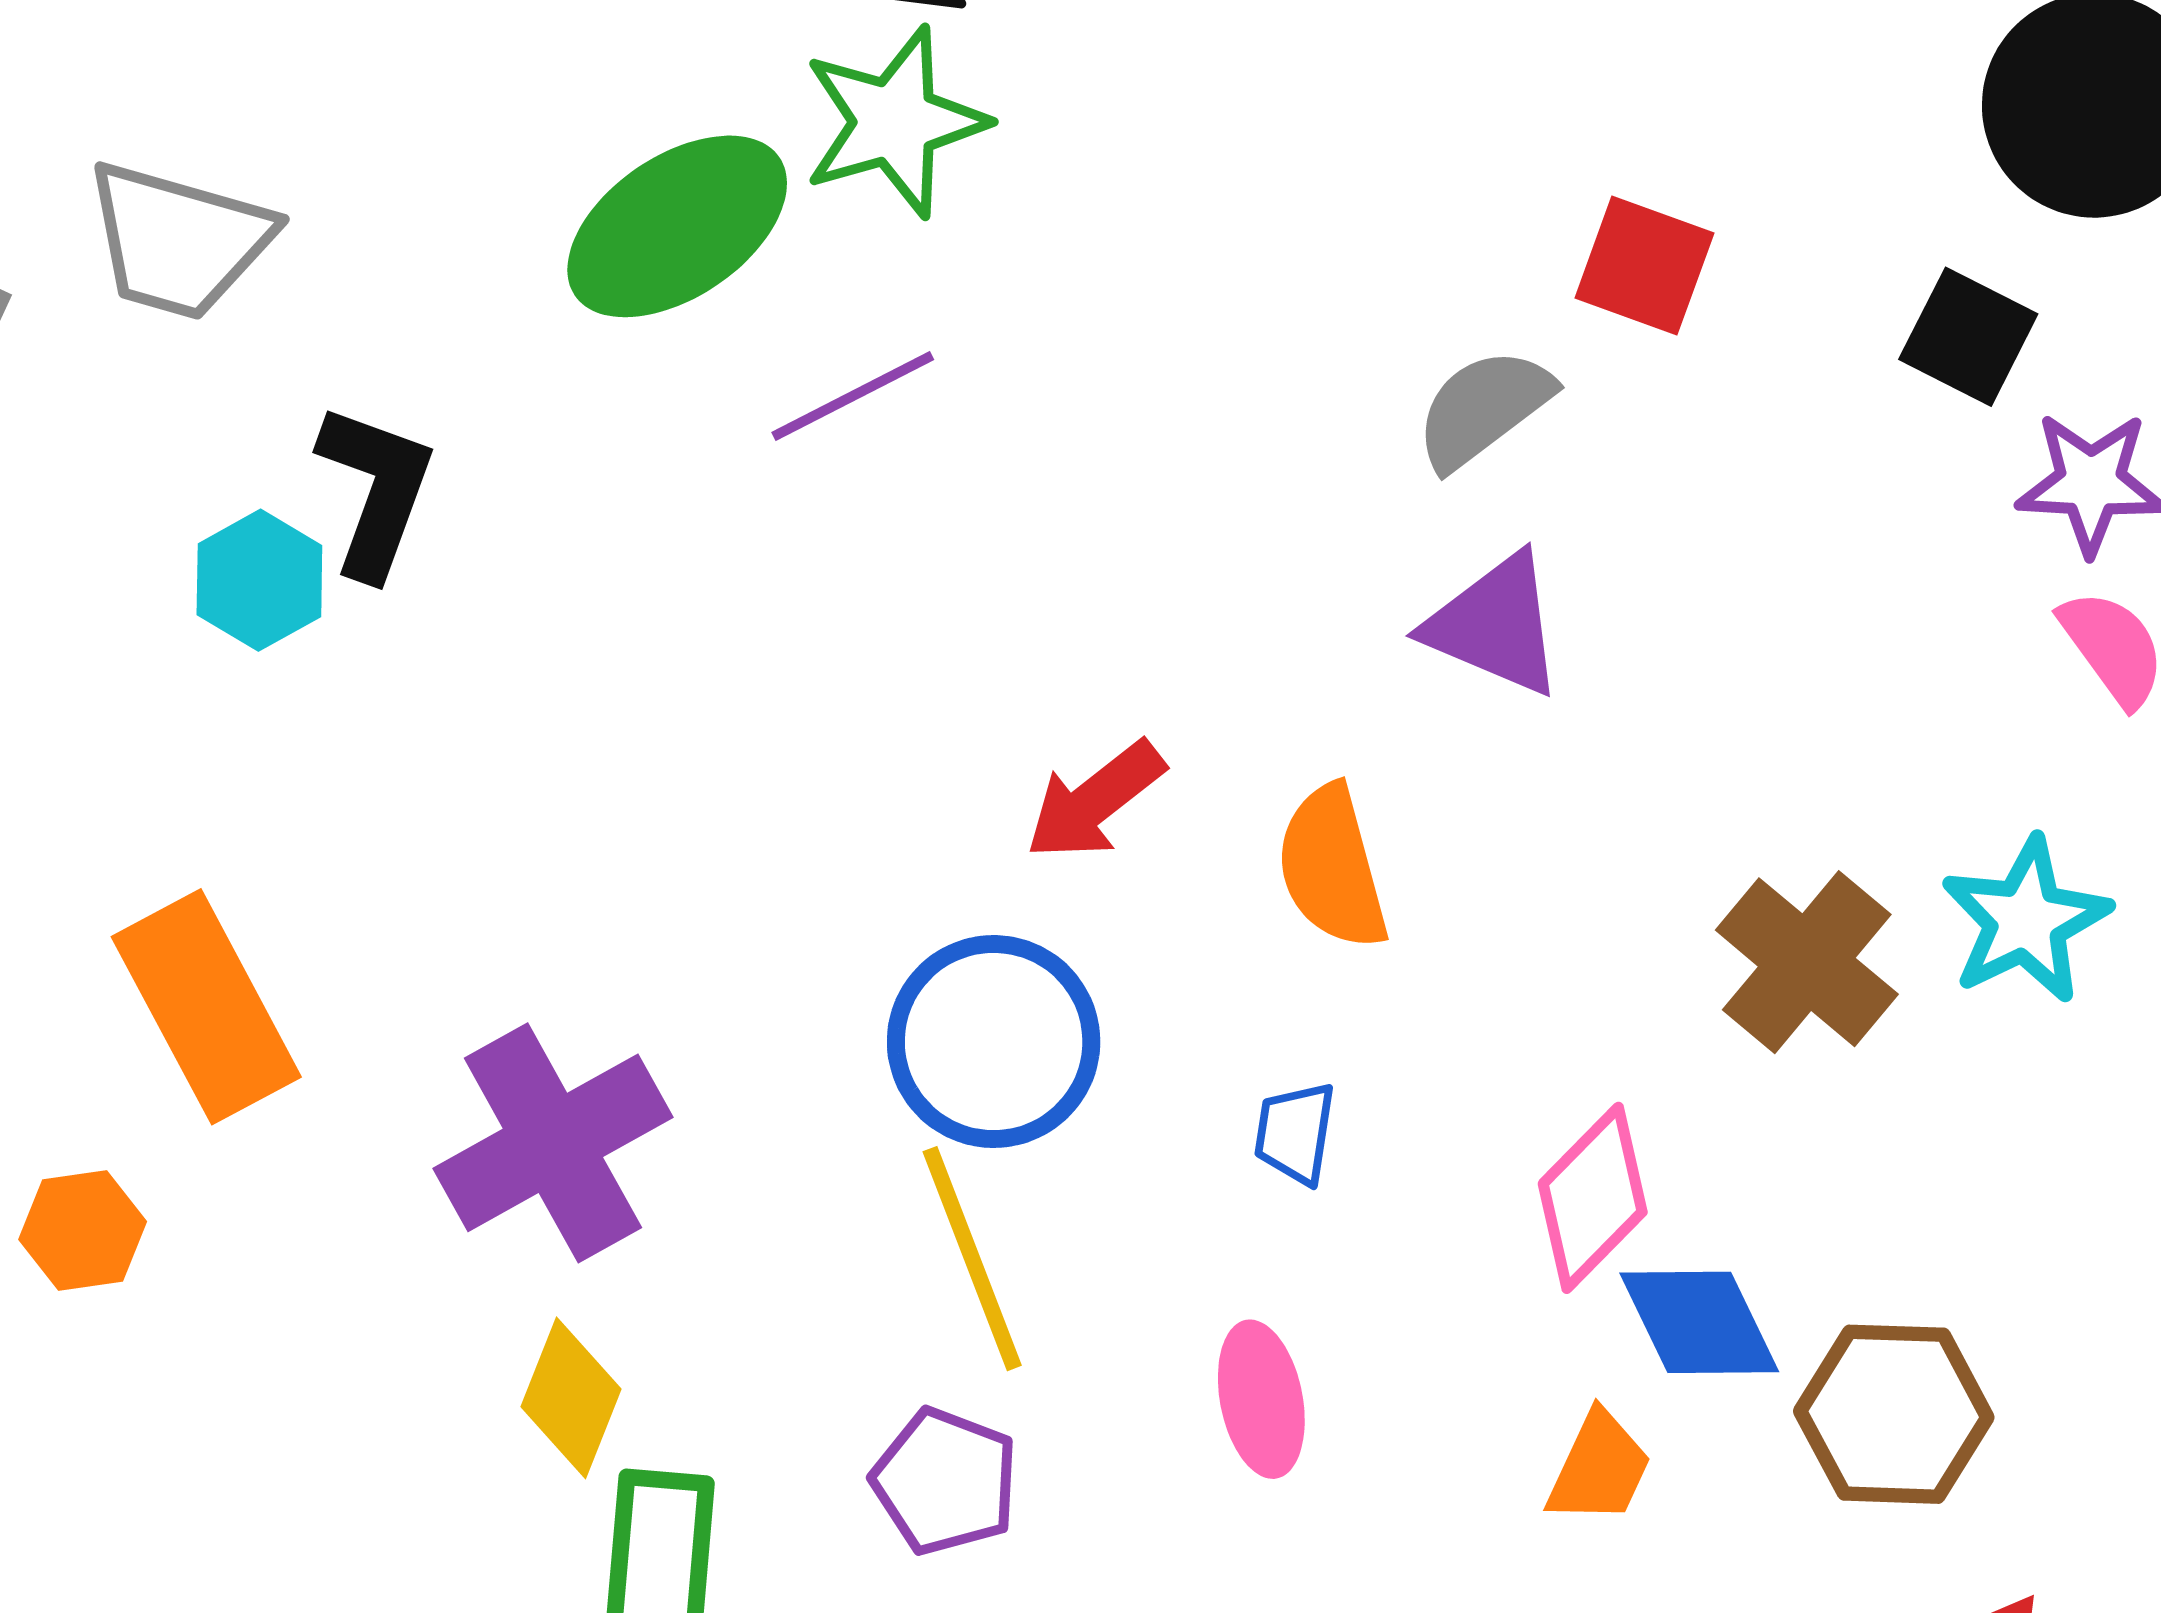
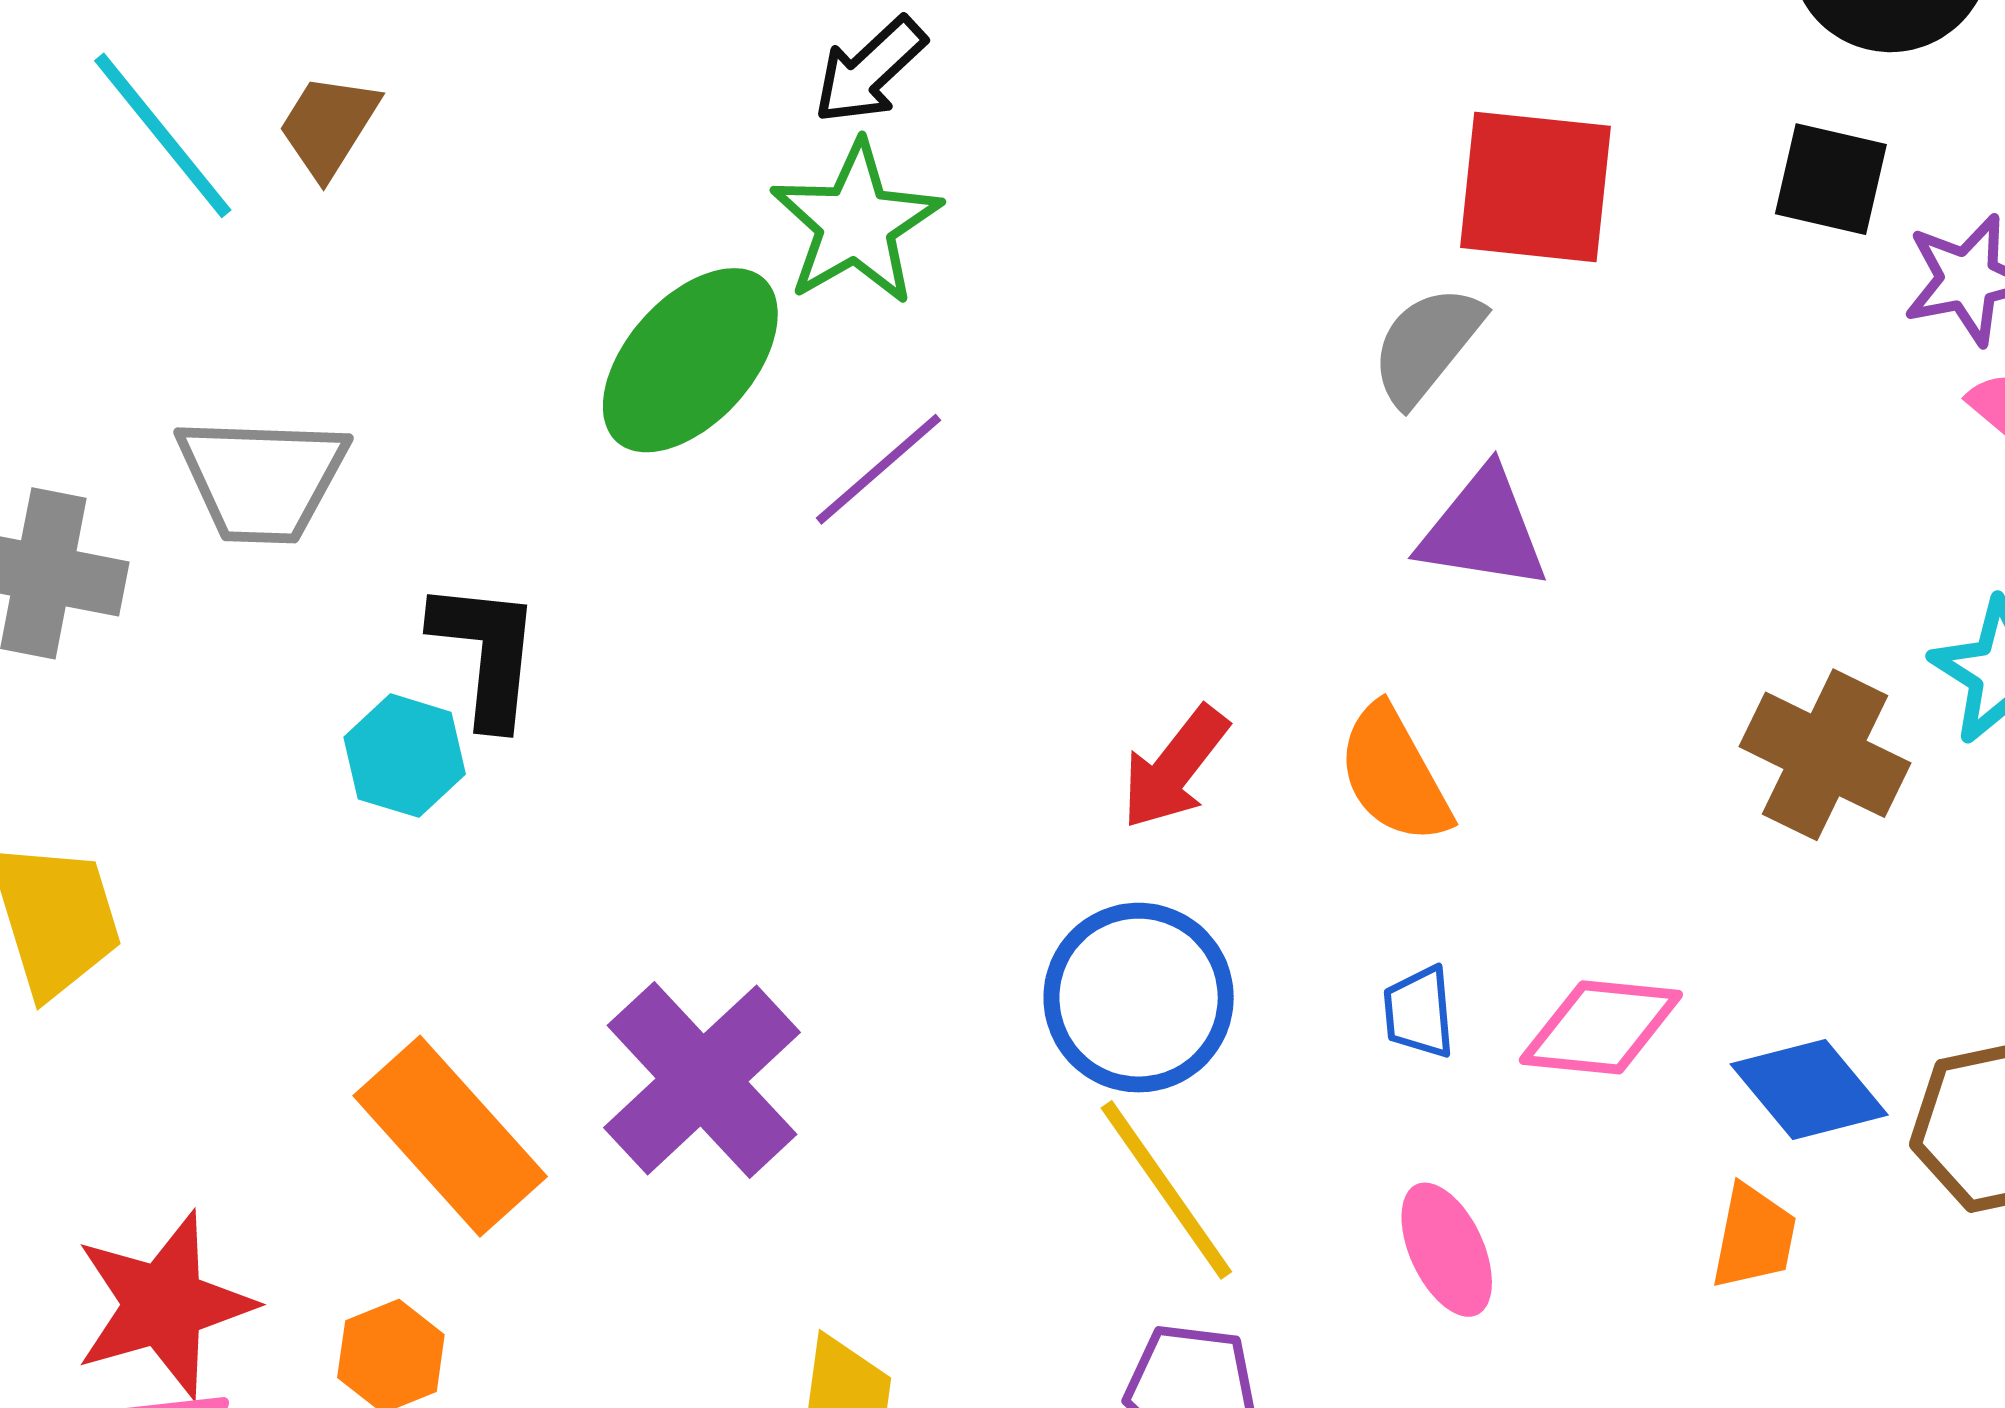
red square: (1644, 265) -> (1535, 187), size x1.4
purple cross: (553, 1143) -> (702, 1080), moved
pink diamond: (1593, 1198) -> (1601, 1027), moved, turned 65

